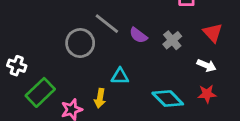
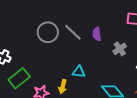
purple semicircle: (138, 35) -> (97, 34), moved, turned 40
gray circle: (80, 43) -> (48, 32), moved

